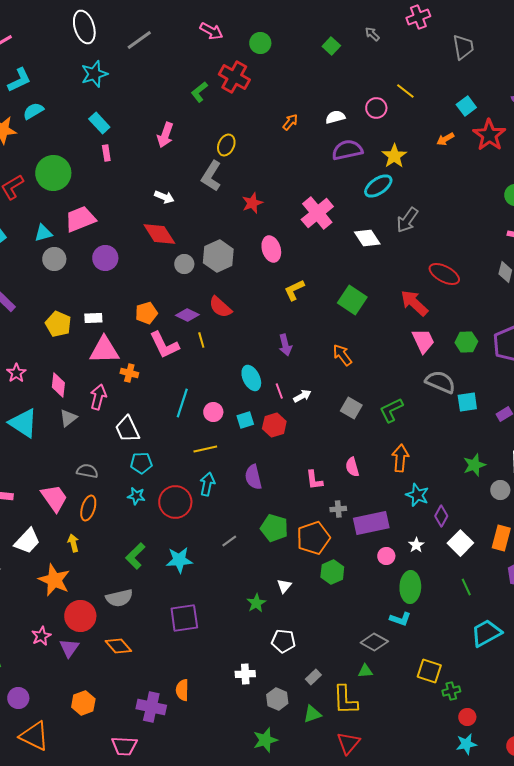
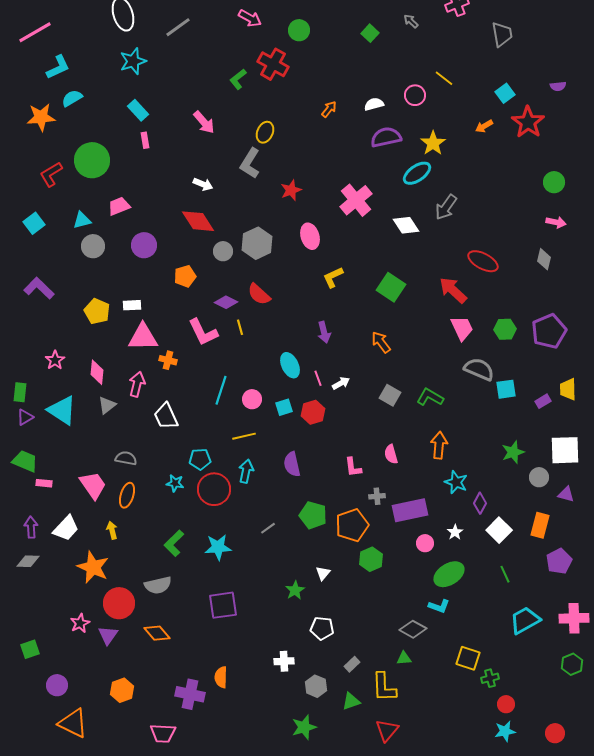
pink arrow: (165, 135) -> (204, 122), turned -60
pink trapezoid: (80, 219) -> (119, 206), size x0.7
orange pentagon: (146, 313) -> (185, 276), moved
green L-shape: (391, 410) -> (430, 397), turned 56
cyan pentagon: (141, 463) -> (200, 459), moved
green ellipse: (410, 587) -> (449, 574), turned 56

